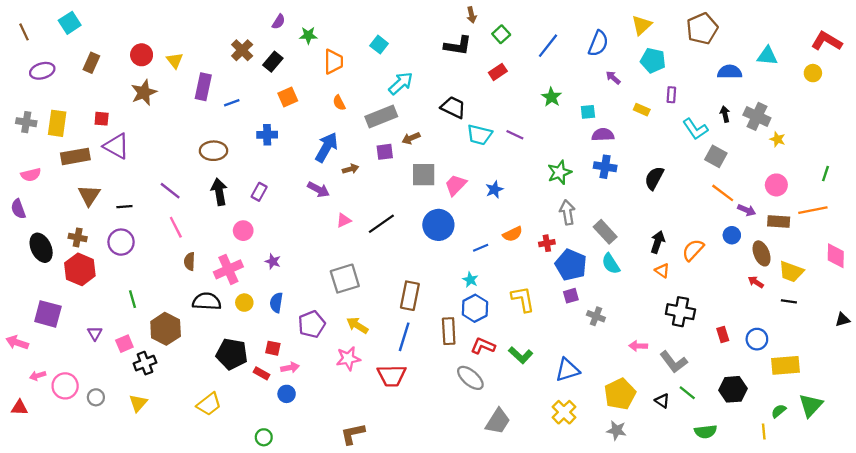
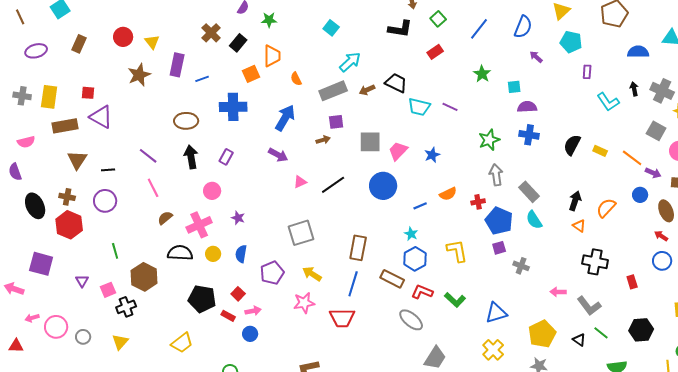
orange trapezoid: (333, 62) -> (272, 56), moved
brown star: (144, 92) -> (139, 75), moved
yellow rectangle: (642, 110) -> (600, 151), moved
blue cross: (267, 135) -> (233, 107), size x1.5
brown arrow: (411, 138) -> (367, 90), moved
gray square: (716, 156) -> (656, 131), moved
brown arrow: (351, 169) -> (323, 140), moved
brown semicircle: (190, 261) -> (165, 218), turned 49
brown rectangle: (449, 331) -> (392, 279), turned -60
blue circle: (757, 339) -> (662, 261), moved
red square: (273, 348) -> (238, 294), turned 32

